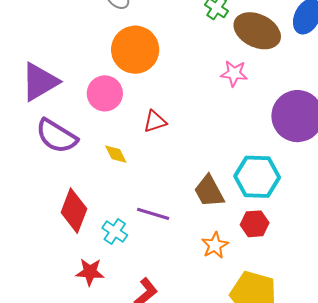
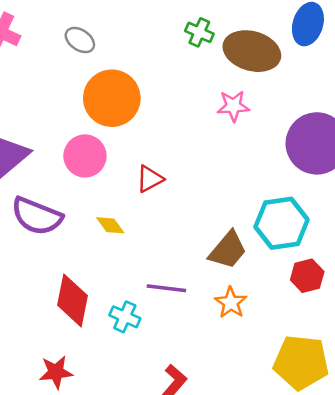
brown trapezoid: (209, 191) -> (228, 250), turned -102
red hexagon: (255, 224) -> (307, 276), moved
orange star: (215, 245) -> (231, 303), moved
red star: (90, 272) -> (56, 372), moved

